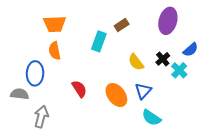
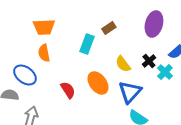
blue ellipse: (35, 73) -> (25, 75), turned -55
blue triangle: (143, 91) -> (130, 92), size x1.4
orange ellipse: (116, 95) -> (98, 83), moved

